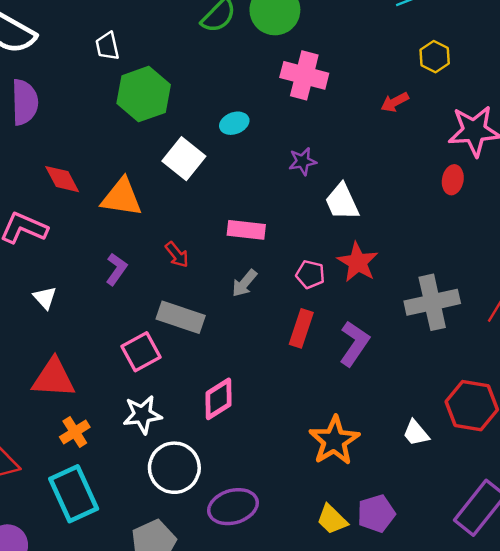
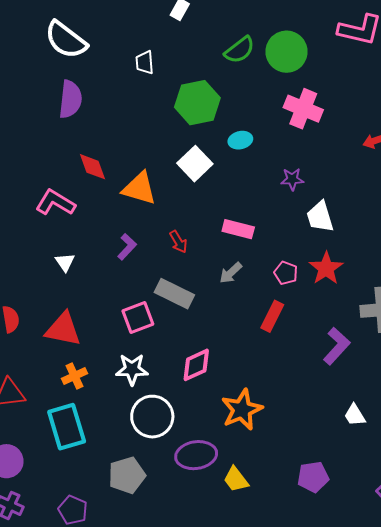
green hexagon: (144, 94) -> (197, 103), moved
purple L-shape: (354, 343) -> (337, 346), moved
orange star: (334, 441) -> (242, 410), moved
yellow trapezoid: (332, 519) -> (236, 479), moved

